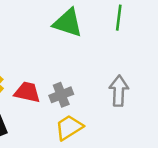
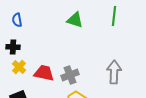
green triangle: (68, 23) -> (75, 20), size x0.7

